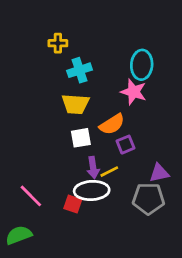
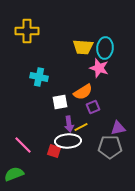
yellow cross: (58, 43) -> (27, 31), moved, size x1.6
cyan cross: (80, 70) -> (39, 77), moved, turned 30
yellow trapezoid: (75, 104) -> (83, 47), moved

